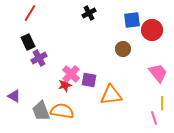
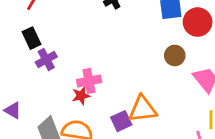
brown circle: (123, 49) -> (175, 55), moved
pink cross: (71, 74) -> (89, 81), turned 36
purple square: (89, 80) -> (121, 121), moved, turned -35

